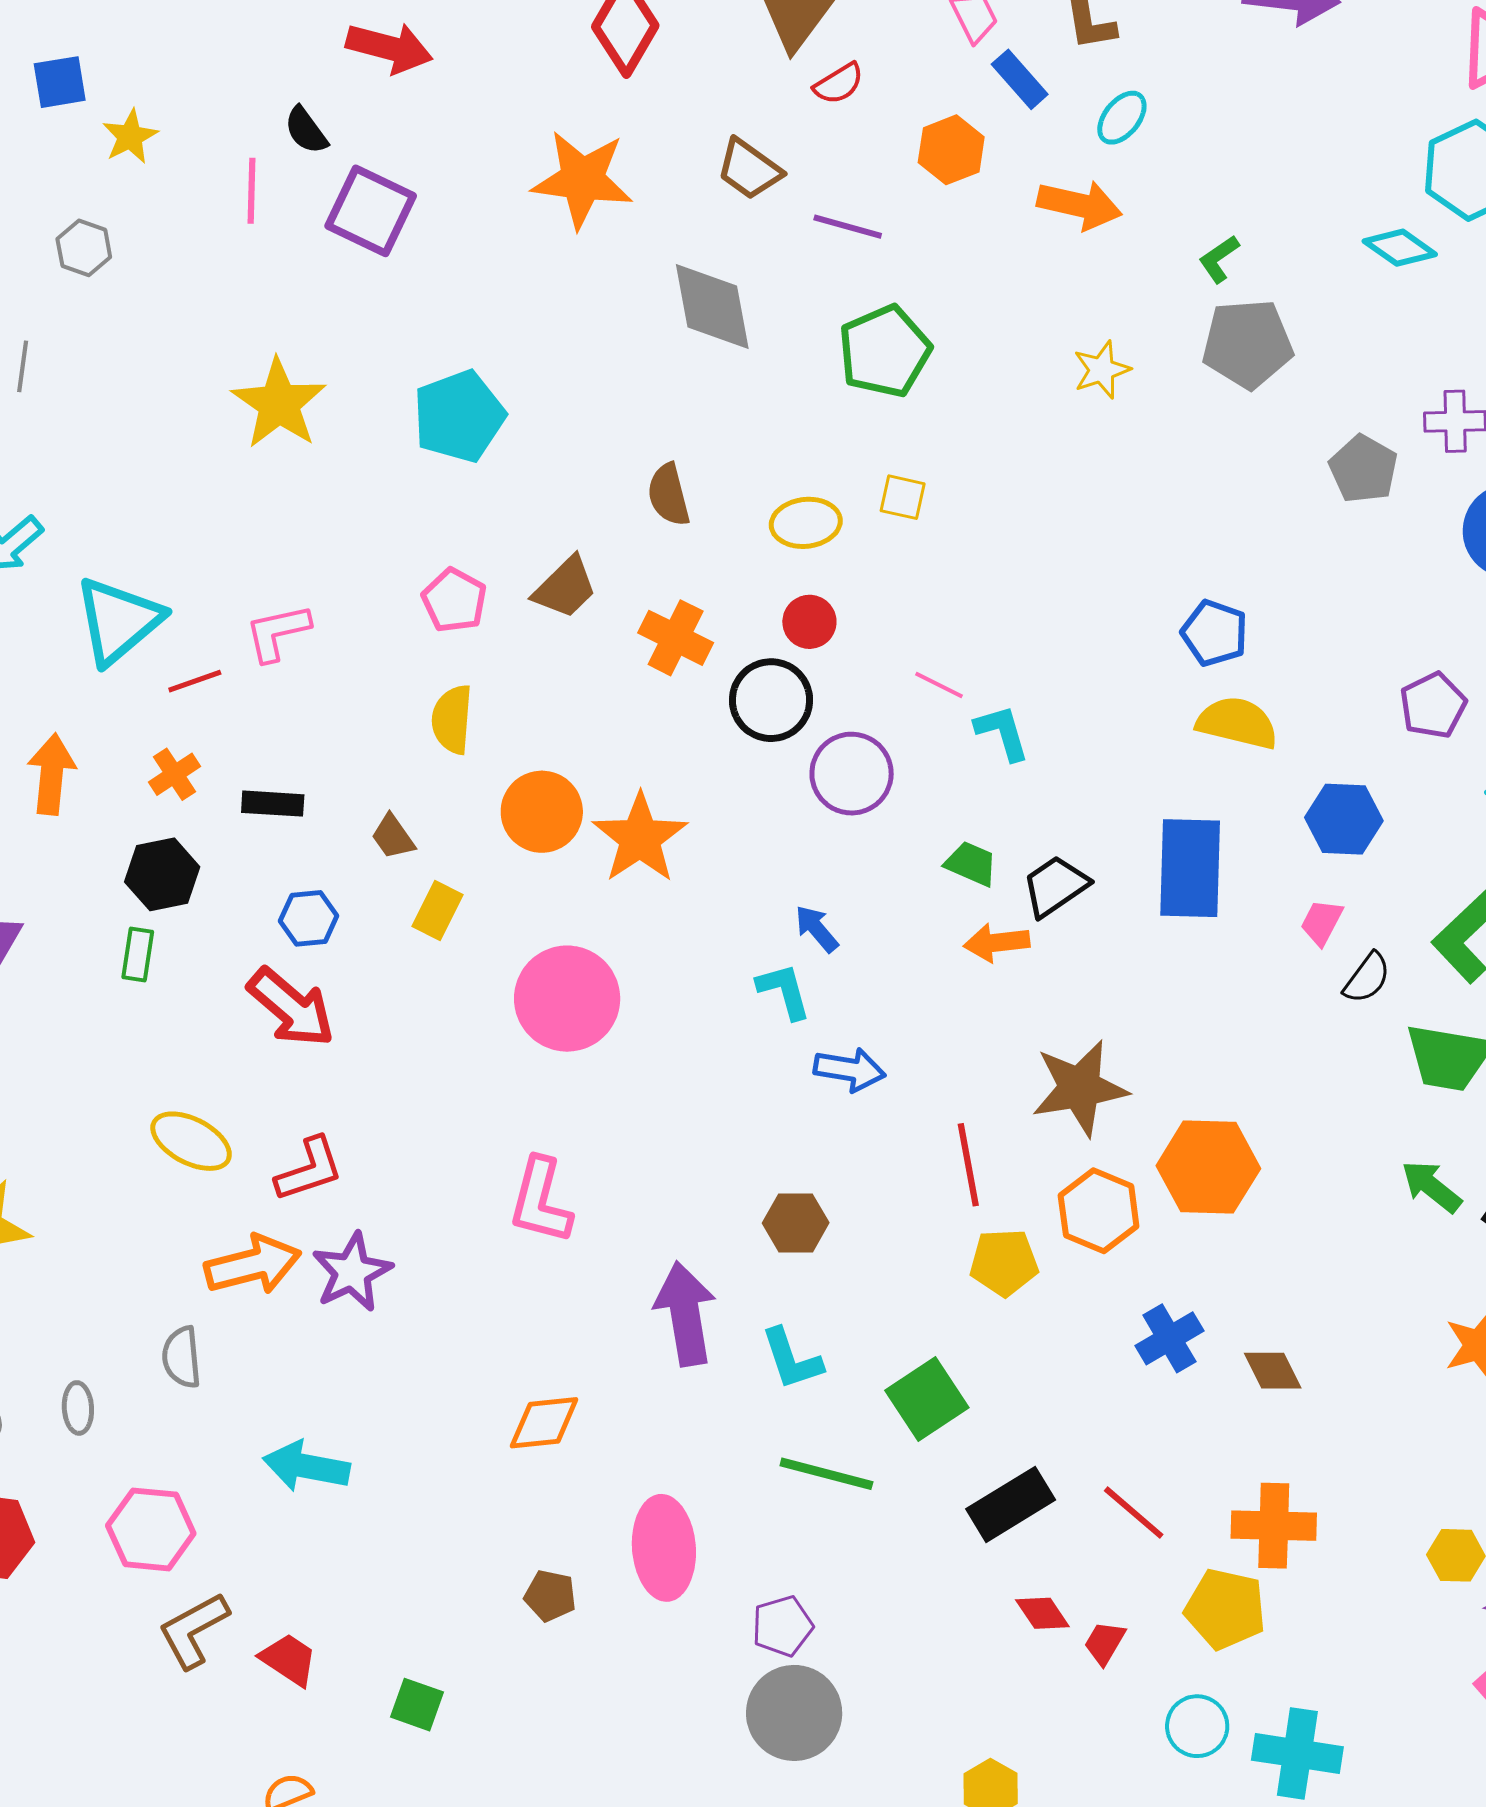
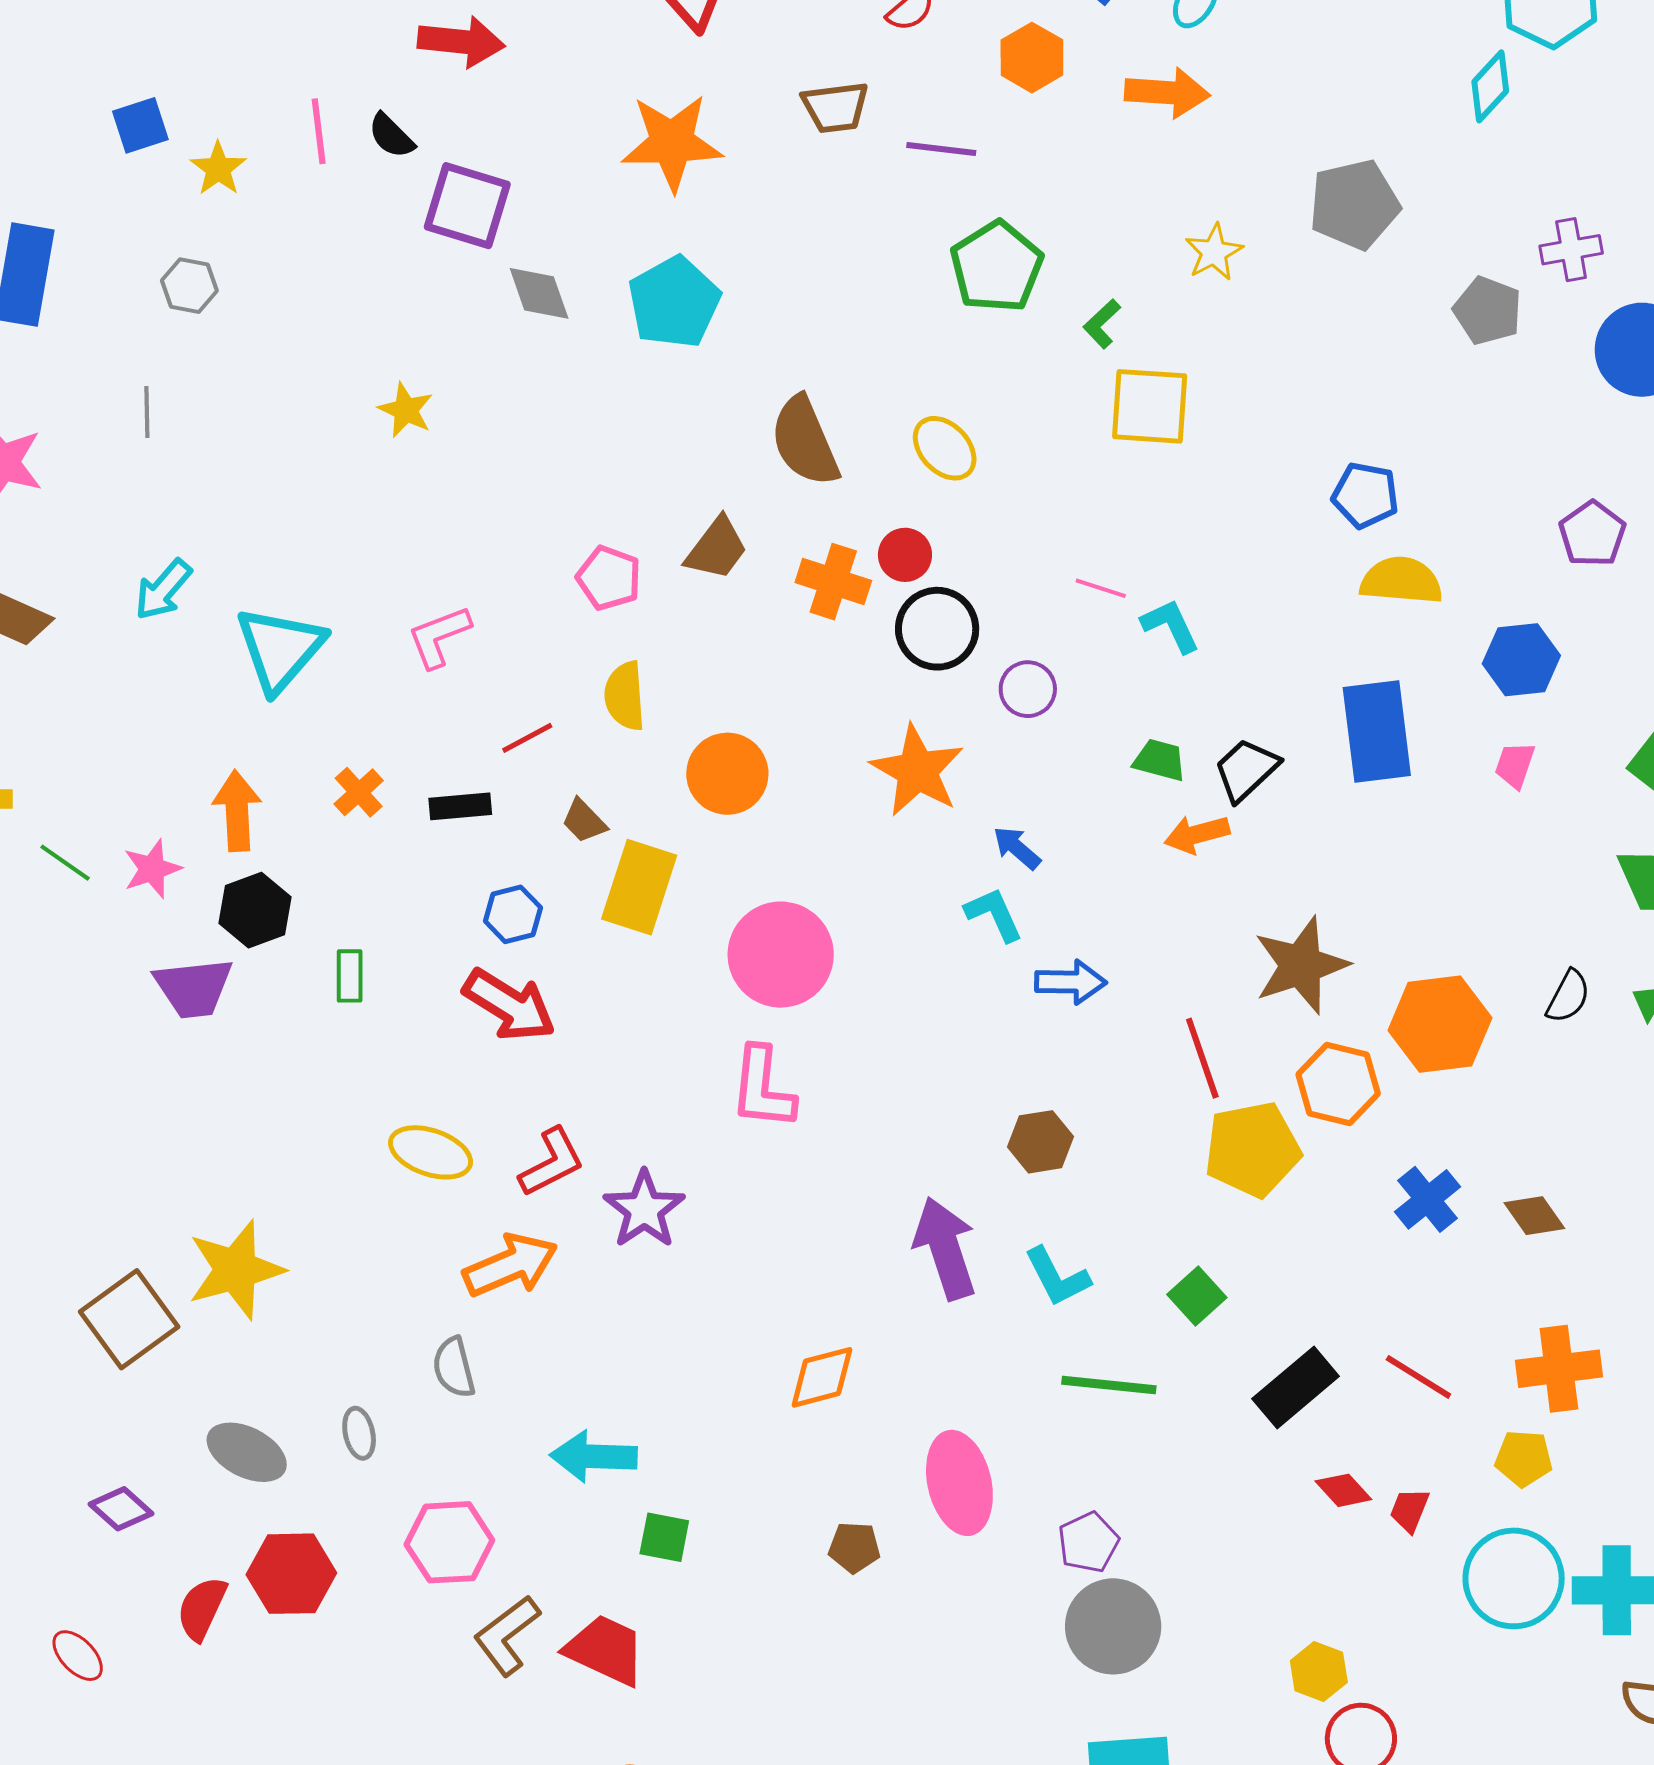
brown trapezoid: (749, 169) -> (835, 107), turned -34
pink line: (251, 191) -> (319, 131), moved
cyan diamond: (1400, 248) -> (1490, 86), turned -74
green L-shape: (1219, 259) -> (1102, 324), moved
gray diamond: (712, 307) -> (539, 293), moved, size x0.7
yellow star: (279, 404) -> (406, 410), size x0.6
cyan pentagon: (459, 416) -> (674, 302), moved
brown semicircle: (669, 495) -> (805, 441), size x1.5
yellow square: (903, 497) -> (1150, 406), moved, size x1.8
yellow ellipse: (806, 523) -> (945, 448), turned 62
red circle: (809, 622) -> (905, 555), moved
red line: (195, 681) -> (527, 738), moved
purple circle: (852, 774) -> (1028, 689), size x0.7
orange star: (640, 838) -> (917, 771), moved
black hexagon: (162, 874) -> (255, 910), moved
yellow rectangle: (437, 910) -> (639, 887), size x1.6
black semicircle: (1367, 978) -> (1568, 997), moved
pink L-shape: (540, 1201) -> (763, 1088), moved
yellow pentagon: (1004, 1262) -> (1252, 1149), size x1.4
purple star: (352, 1272) -> (644, 1209), moved
green square: (927, 1399) -> (1197, 1296), size x0.7
yellow pentagon: (1225, 1609) -> (1524, 1458), size x0.7
red trapezoid: (289, 1660) -> (605, 1650), size x1.4
green square: (417, 1705) -> (664, 1537), moved
cyan circle: (1197, 1726) -> (1514, 1578), size x1.6

